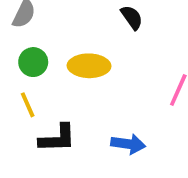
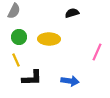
black semicircle: (132, 17) -> (72, 13), turned -72

